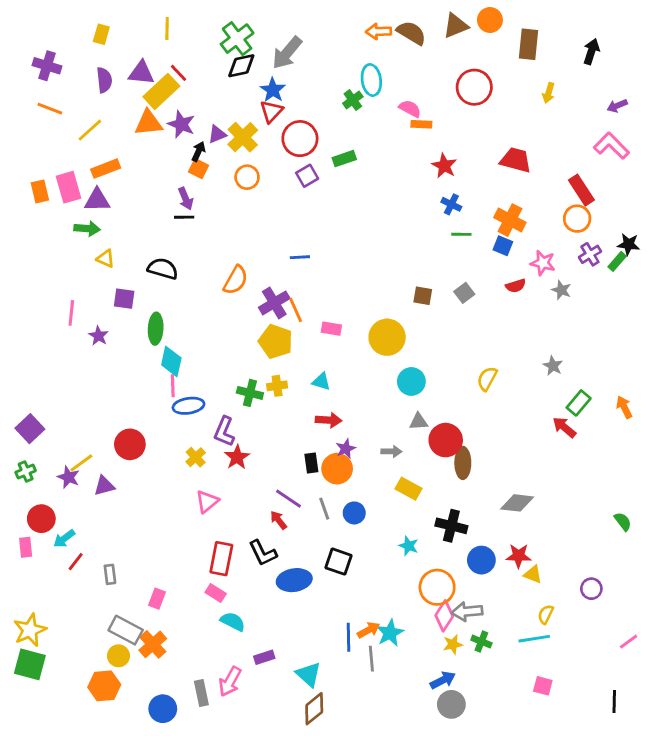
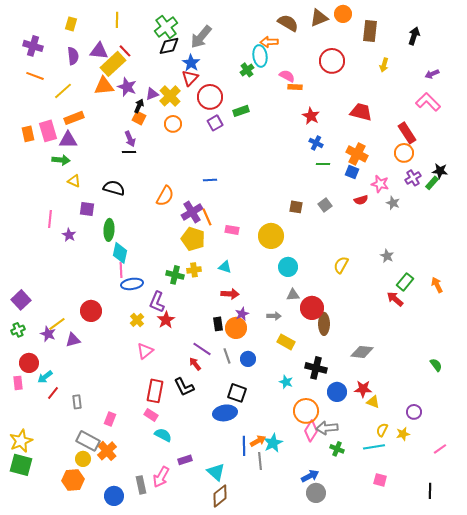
orange arrow: (379, 31) -> (269, 42), moved
blue ellipse: (294, 580) -> (225, 413), moved
yellow star: (453, 644) -> (403, 434), moved

